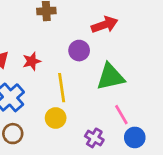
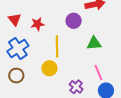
green triangle: (110, 77) -> (94, 43), size x0.7

